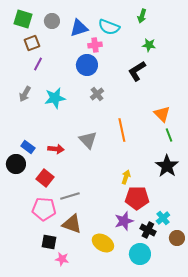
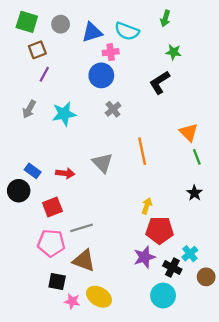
black star: (167, 166) -> (194, 193), size x0.6
red square: (45, 178) -> (52, 207), turned 30
yellow ellipse: (103, 243) -> (99, 297), moved

